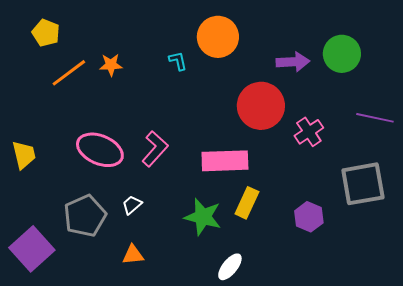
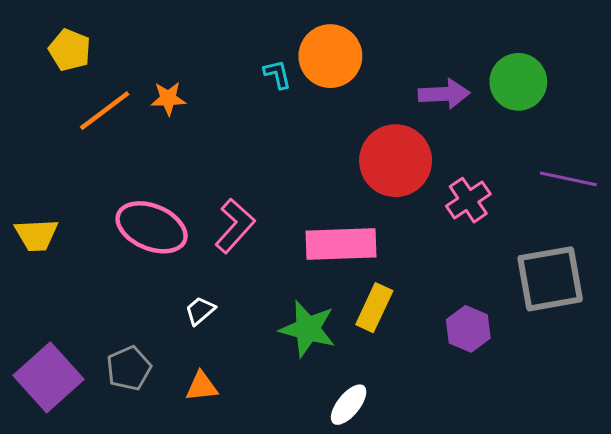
cyan L-shape: (178, 61) -> (277, 74), moved
yellow trapezoid: (24, 155) -> (36, 235), turned 100
gray pentagon: (85, 216) -> (129, 368), moved, size x0.7

